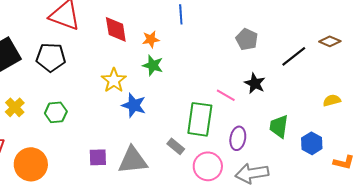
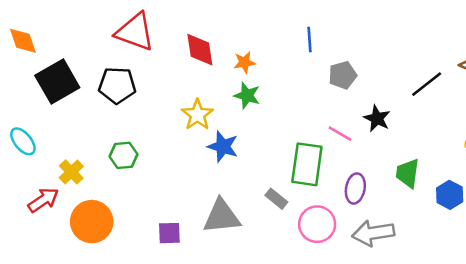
blue line: (181, 14) -> (309, 39), moved
gray pentagon: (247, 39) -> (343, 75), moved, turned 30
yellow cross: (15, 107) -> (71, 172), moved
purple square: (98, 157) -> (169, 233), moved

